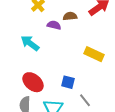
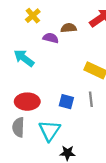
red ellipse: (33, 82) -> (27, 102), turned -40
gray line: (85, 100) -> (91, 99), moved, turned 32

